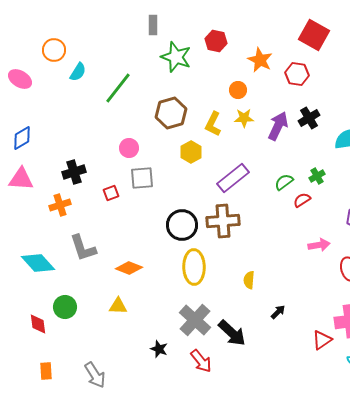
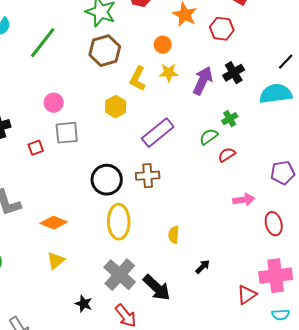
brown hexagon: (171, 113) -> (105, 51), moved
green cross: (317, 176) -> (230, 119), moved
brown cross: (223, 221) -> (148, 176), size x0.7
yellow triangle: (118, 306) -> (56, 261), moved, turned -42

